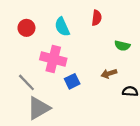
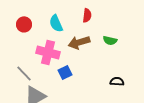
brown arrow: (109, 74) -> (79, 42), moved, size x1.5

